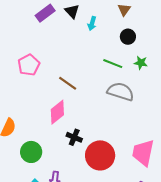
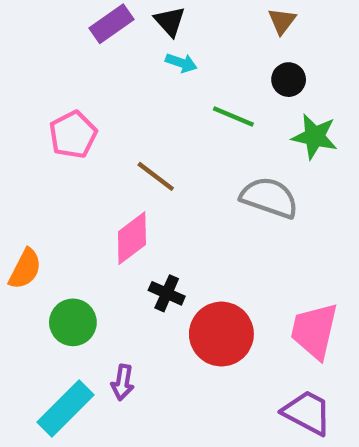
cyan arrow: (92, 23) -> (181, 63), moved, turned -88
green star: (141, 63) -> (315, 137), size x1.5
green line: (113, 64) -> (233, 116), moved

